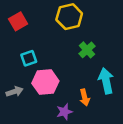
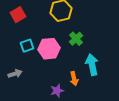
pink hexagon: (45, 82) -> (49, 49), moved

